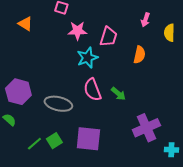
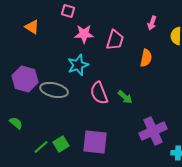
cyan star: (87, 58) -> (78, 65), moved
purple hexagon: (18, 92) -> (25, 79), moved
gray ellipse: (58, 104) -> (54, 90), moved

